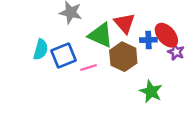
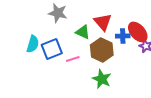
green triangle: (101, 35) -> (83, 32), size x0.7
green star: (151, 91) -> (102, 79), moved

